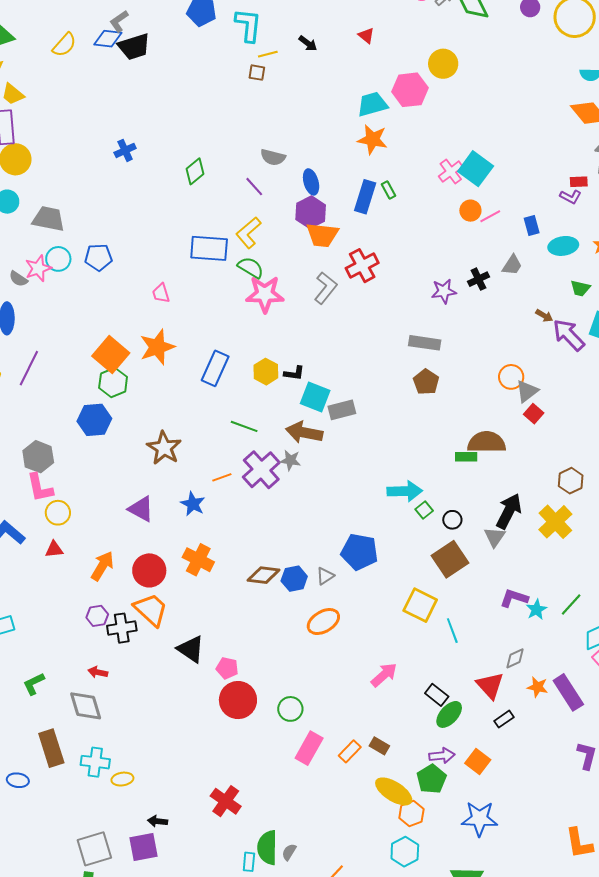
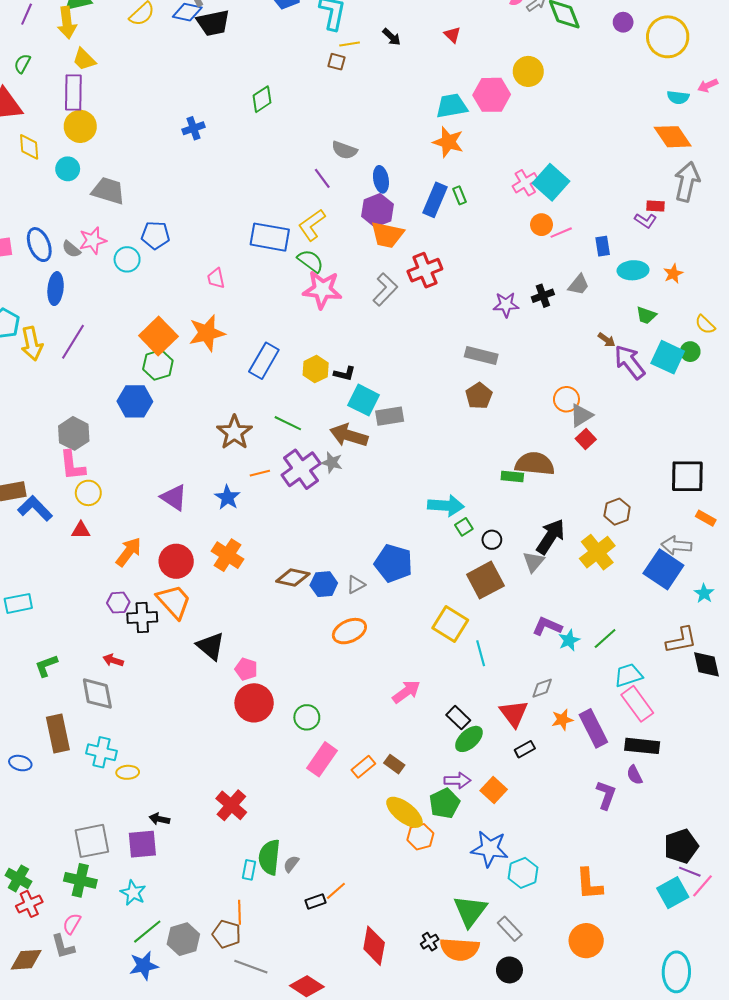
green diamond: (195, 171) -> (262, 99), moved
cyan circle: (58, 259) -> (127, 259), moved
brown star: (164, 448) -> (234, 432), moved
orange star: (538, 687) -> (562, 720), turned -30
cyan hexagon: (405, 852) -> (523, 873), moved

